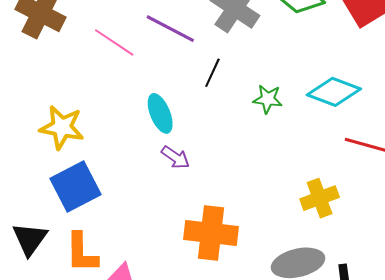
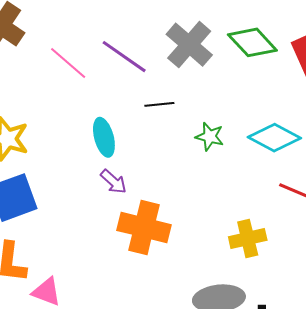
black line: (212, 73) -> (159, 104), turned 52
orange cross: (211, 233) -> (144, 228), moved

